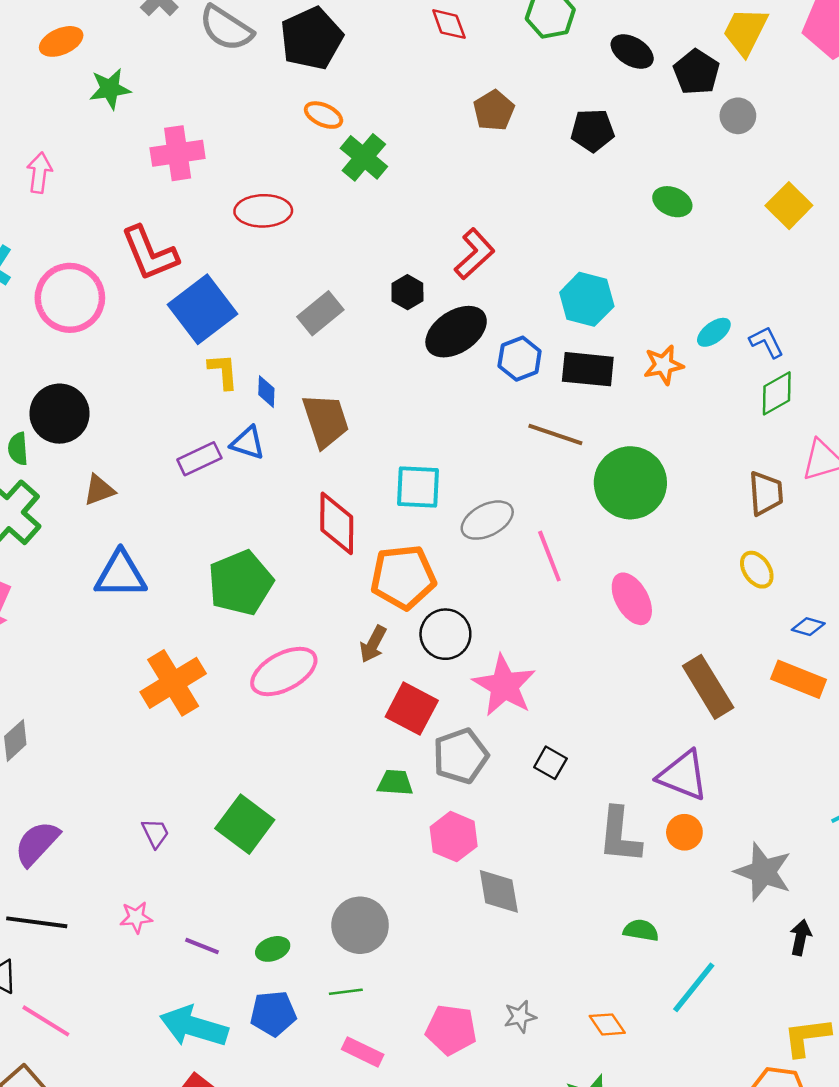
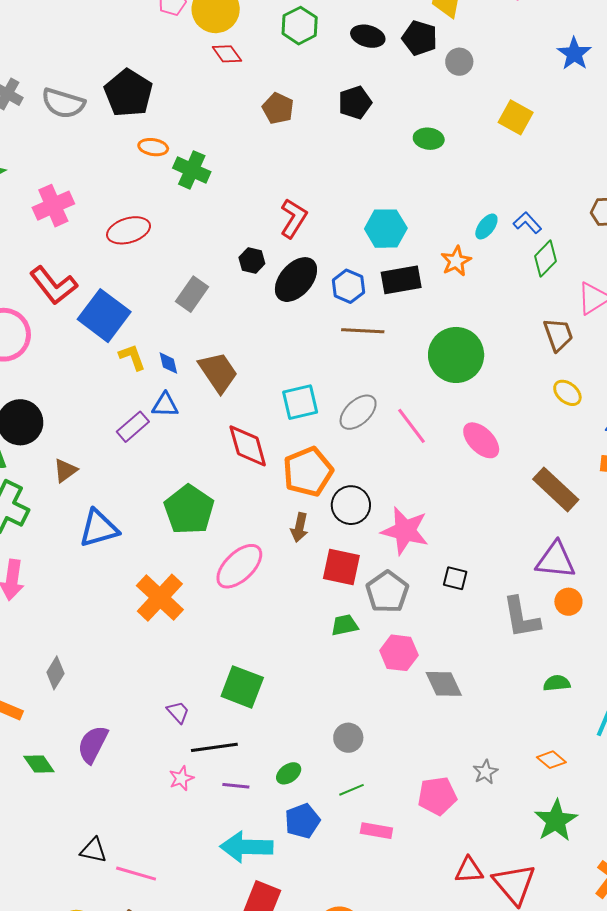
brown line: (555, 435) -> (363, 331), moved
black line: (37, 922) -> (214, 747), moved
gray circle: (360, 925) -> (348, 738), size x0.7

